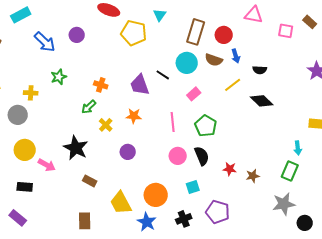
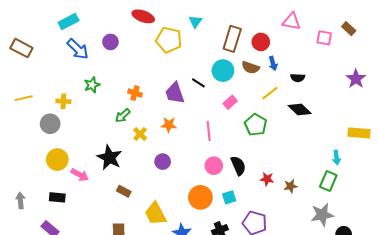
cyan rectangle: (21, 15) -> (69, 21), moved
green pentagon: (206, 126) -> (256, 125), moved
orange circle: (156, 195) -> (200, 197), moved

